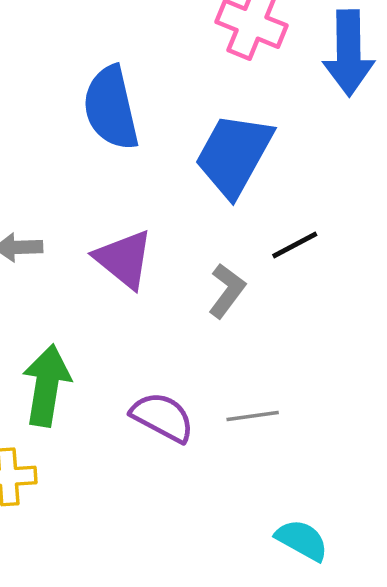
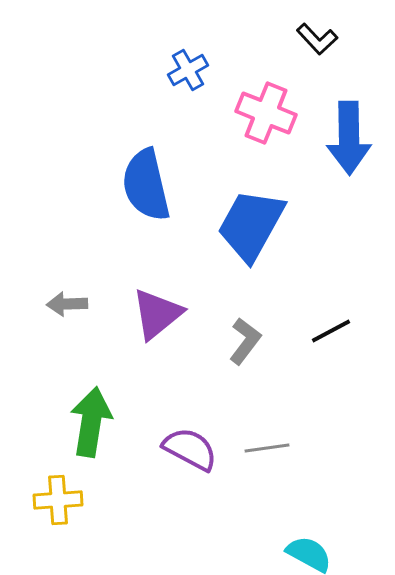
black line: (295, 245) -> (331, 331), moved
purple triangle: (124, 259) -> (157, 314), turned 42

